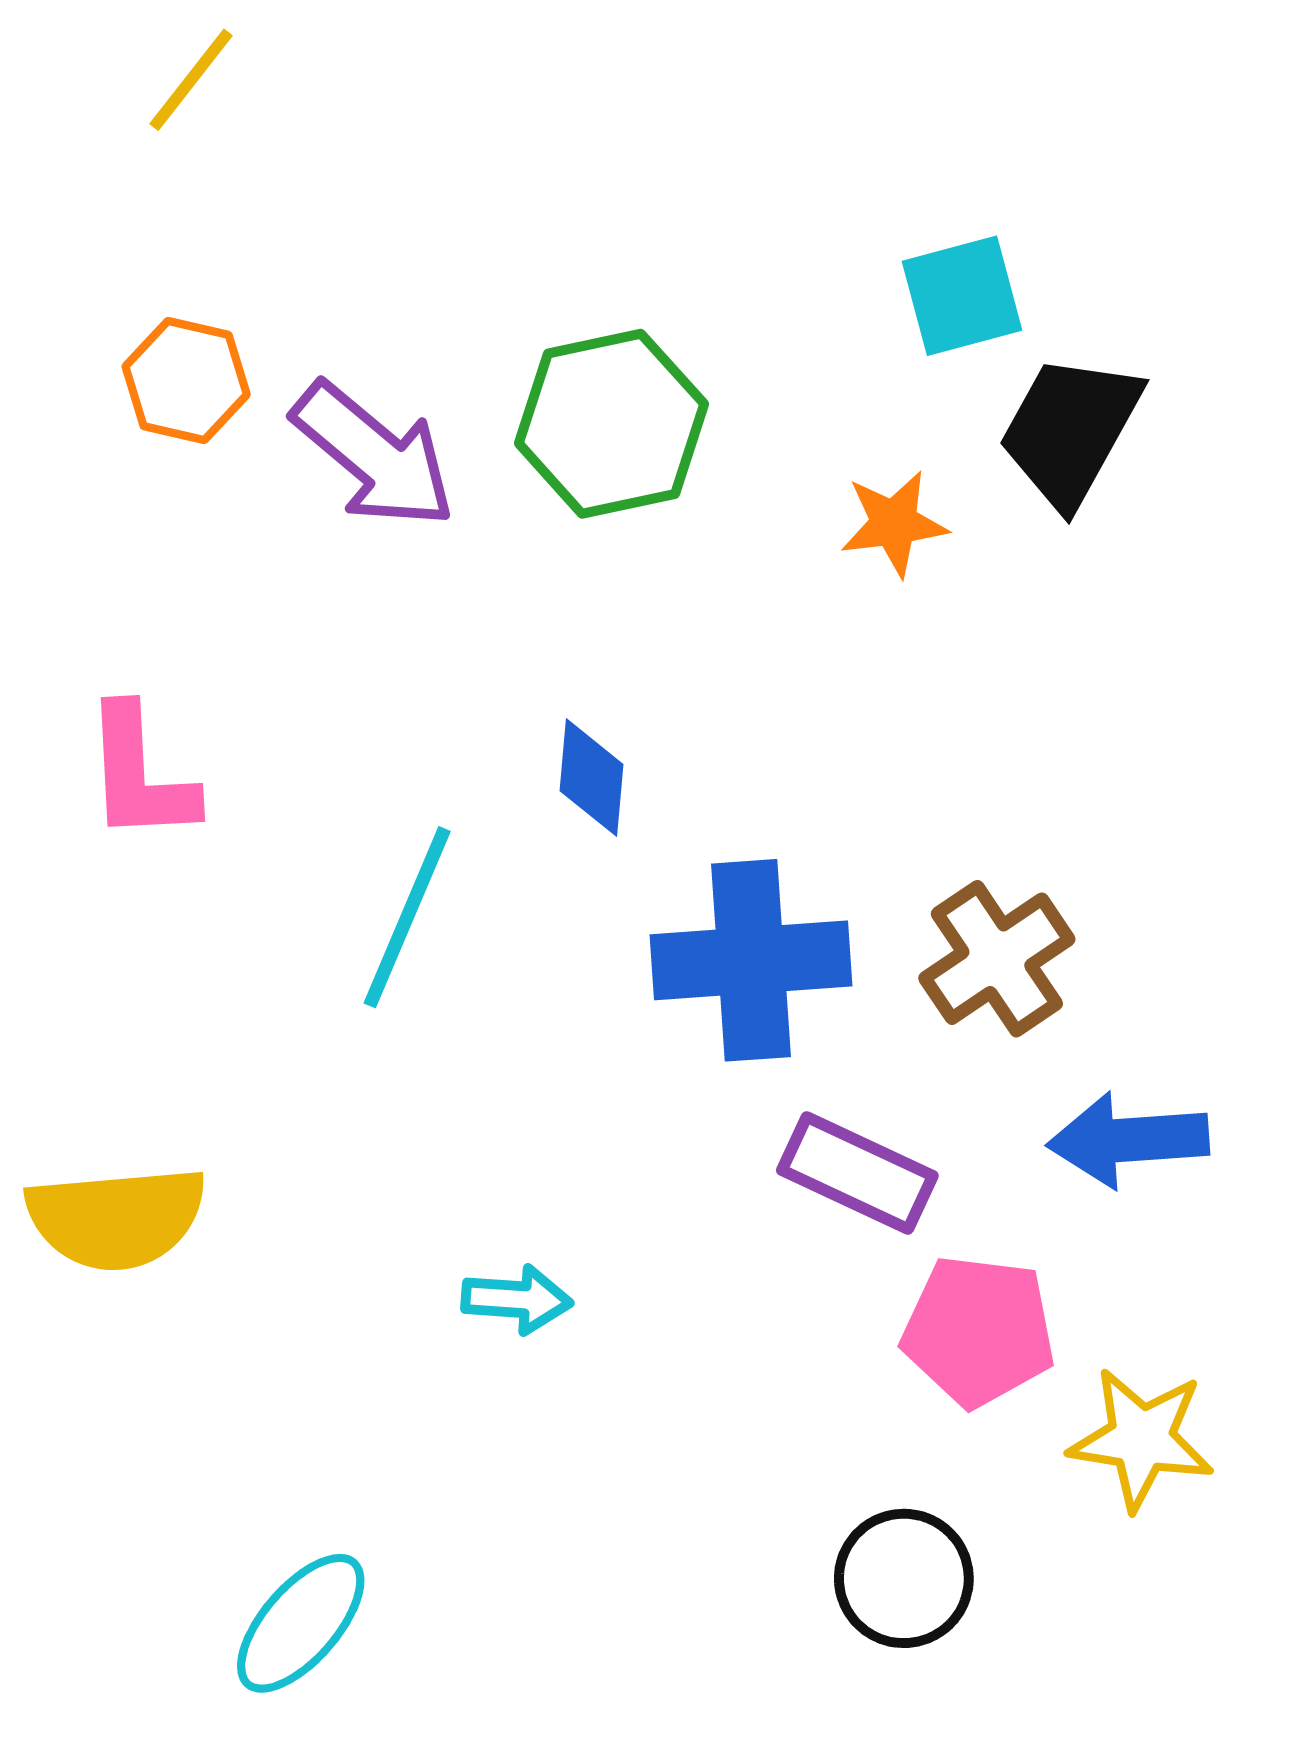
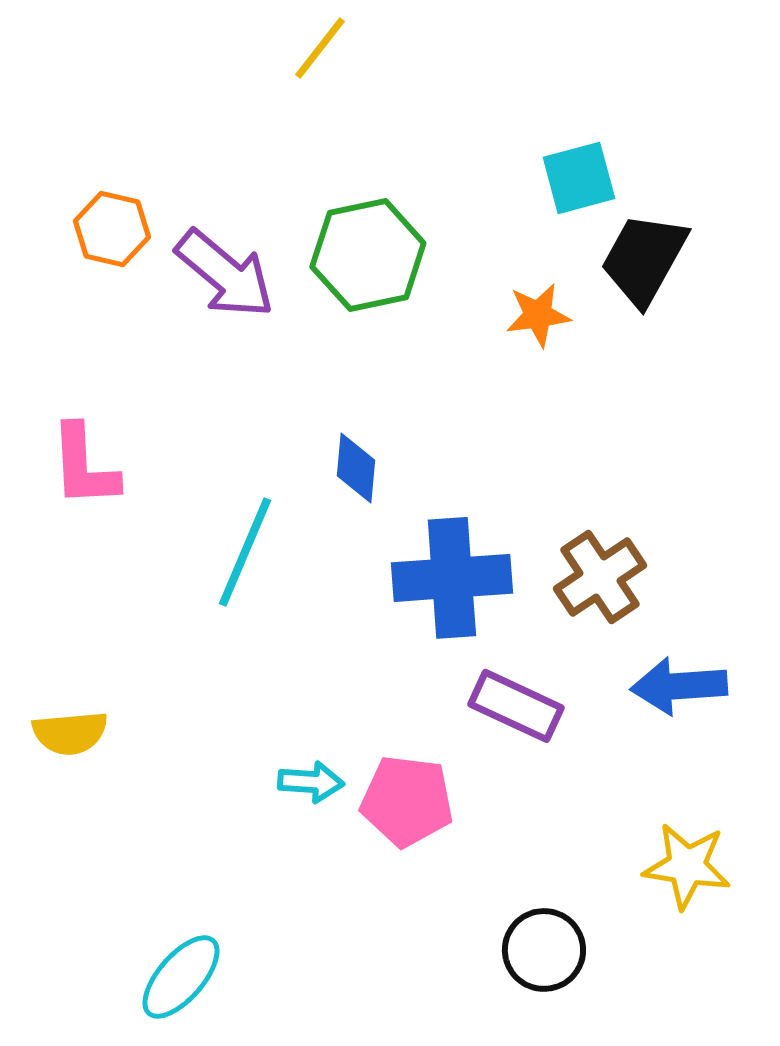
yellow line: (191, 80) -> (320, 48), moved
yellow semicircle: (116, 1218) -> (70, 733), size x0.7
pink pentagon: (979, 1331) -> (407, 801), moved

